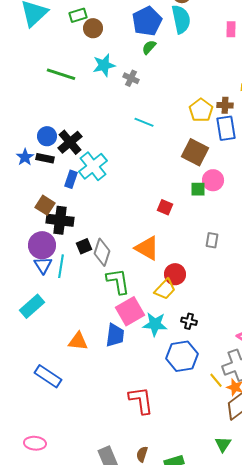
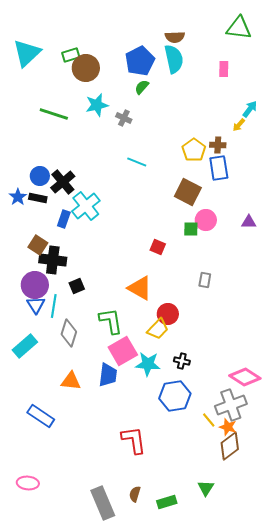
brown circle: (93, 28) -> (86, 68), size x1.4
gray diamond: (102, 252) -> (69, 333), moved
green triangle: (223, 444) -> (206, 488), moved

